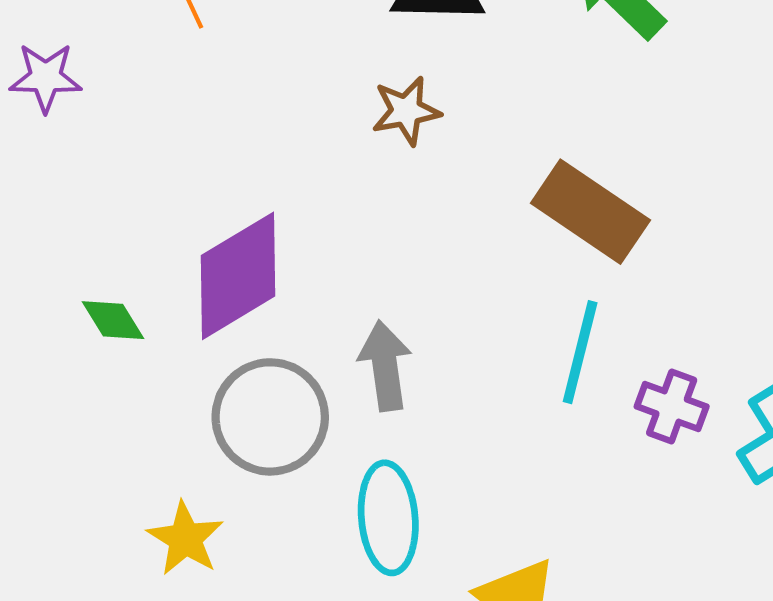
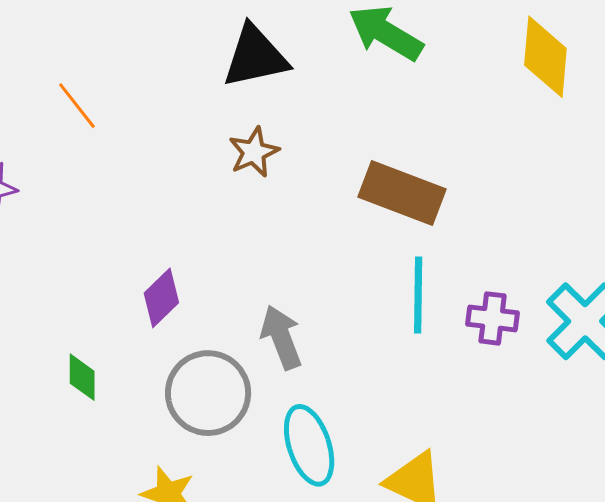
purple diamond: (238, 276) -> (161, 298), size x0.6
green diamond: (113, 320) -> (82, 377), moved, turned 45

